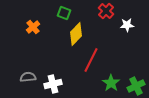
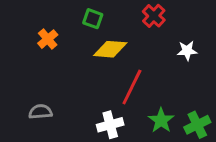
white star: (127, 25) -> (187, 51), moved
yellow diamond: (76, 34) -> (110, 49), turned 50
white cross: (53, 84) -> (110, 125), moved

